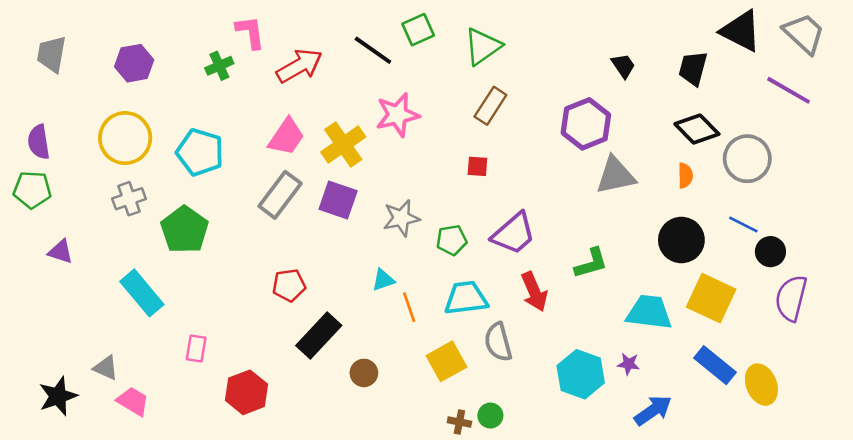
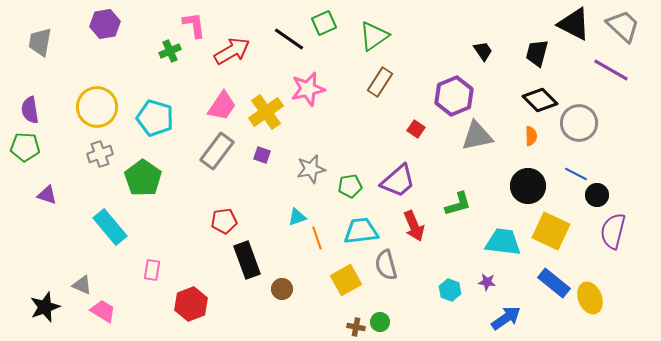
purple hexagon: (134, 63) -> (105, 24), moved
red square: (477, 166) -> (416, 129), moved, turned 30
purple square: (338, 200) -> (262, 155), size x0.6
black rectangle: (319, 336) -> (247, 260), turned -63
cyan hexagon: (581, 374) -> (450, 290), size x0.6

